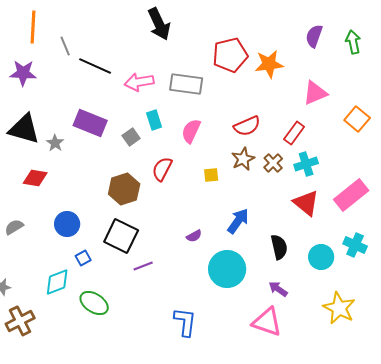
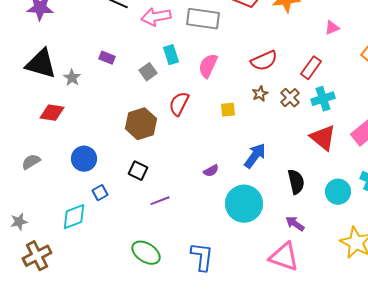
pink triangle: (315, 93) -> (332, 28), size x0.6
purple rectangle: (90, 123) -> (107, 58), size x0.5
brown star: (243, 159) -> (260, 94), size x0.7
black square: (121, 236) -> (138, 171), size x0.6
green ellipse: (94, 303) -> (146, 253), moved

